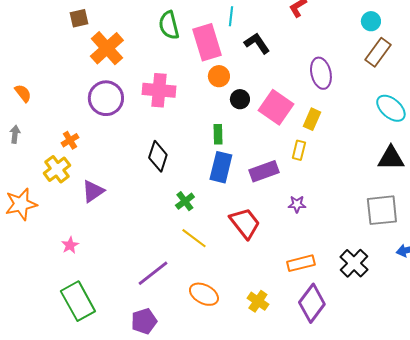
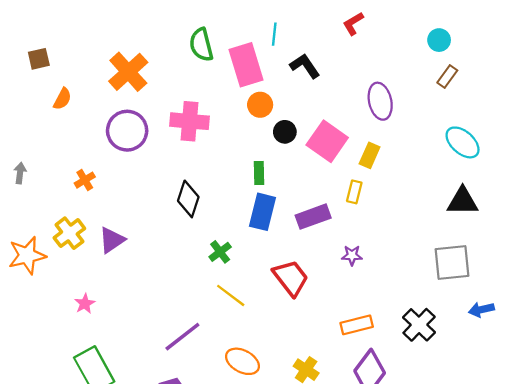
brown square: (79, 18) -> (39, 59), moved
brown rectangle: (378, 52) -> (447, 77), size x0.7
orange semicircle: (23, 93) -> (62, 99), moved, turned 66
yellow cross: (57, 169) -> (69, 233), moved

